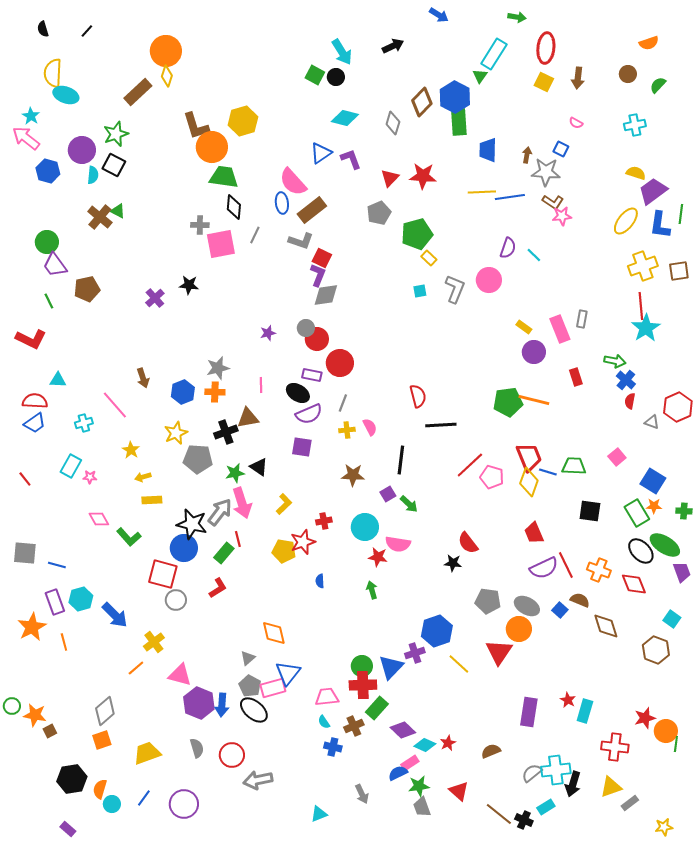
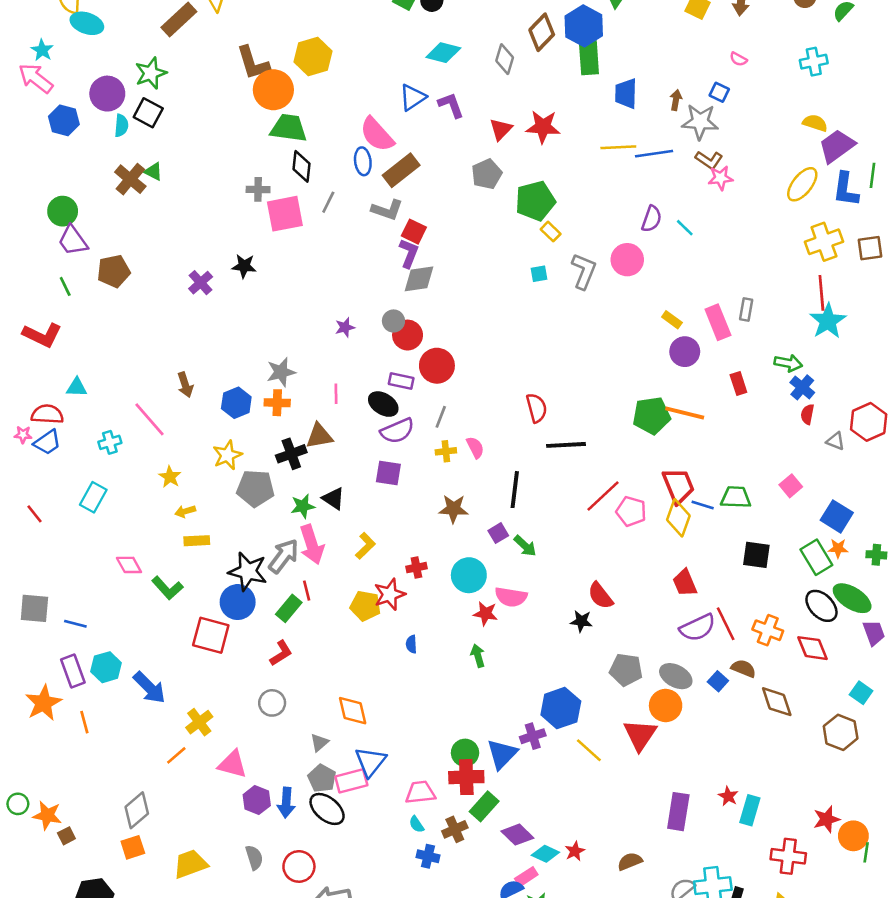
pink star: (90, 477) -> (23, 435), moved
gray circle: (176, 600) -> (272, 703), moved
purple hexagon: (199, 703) -> (257, 800), size x0.7

